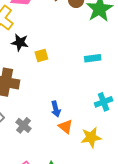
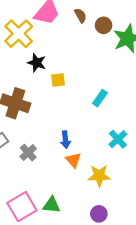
cyan rectangle: (93, 58) -> (100, 98), moved, turned -56
cyan cross: (104, 102) -> (118, 139), turned -30

